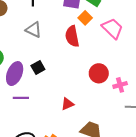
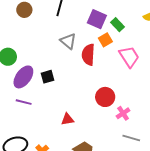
gray triangle: (33, 30) -> (68, 41), moved
pink cross: (120, 85) -> (123, 113), turned -32

